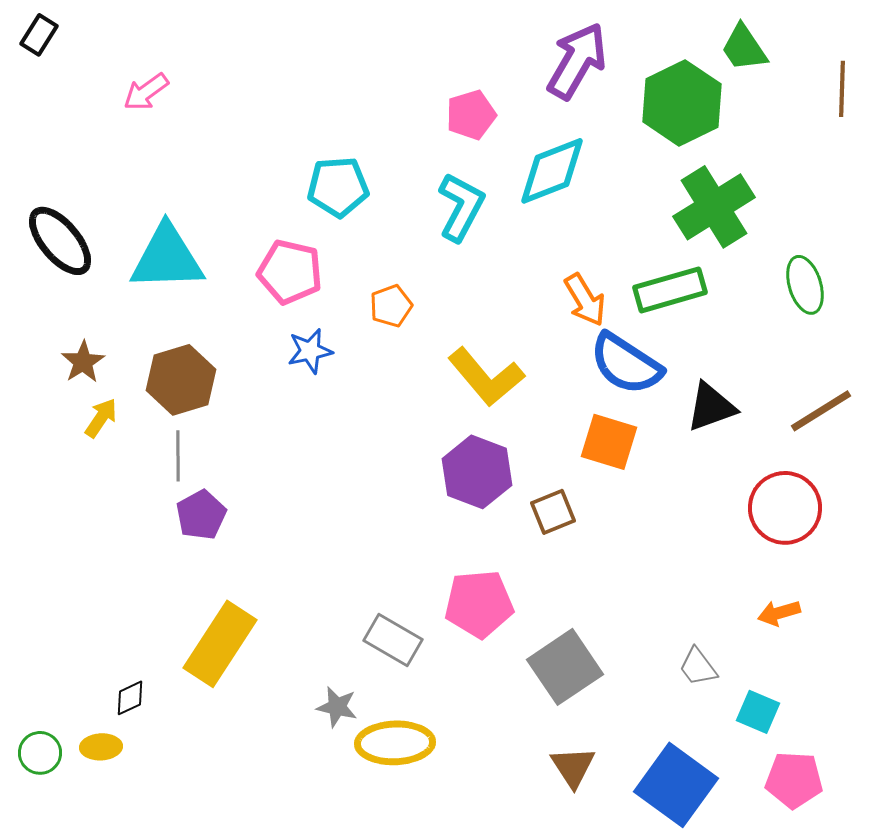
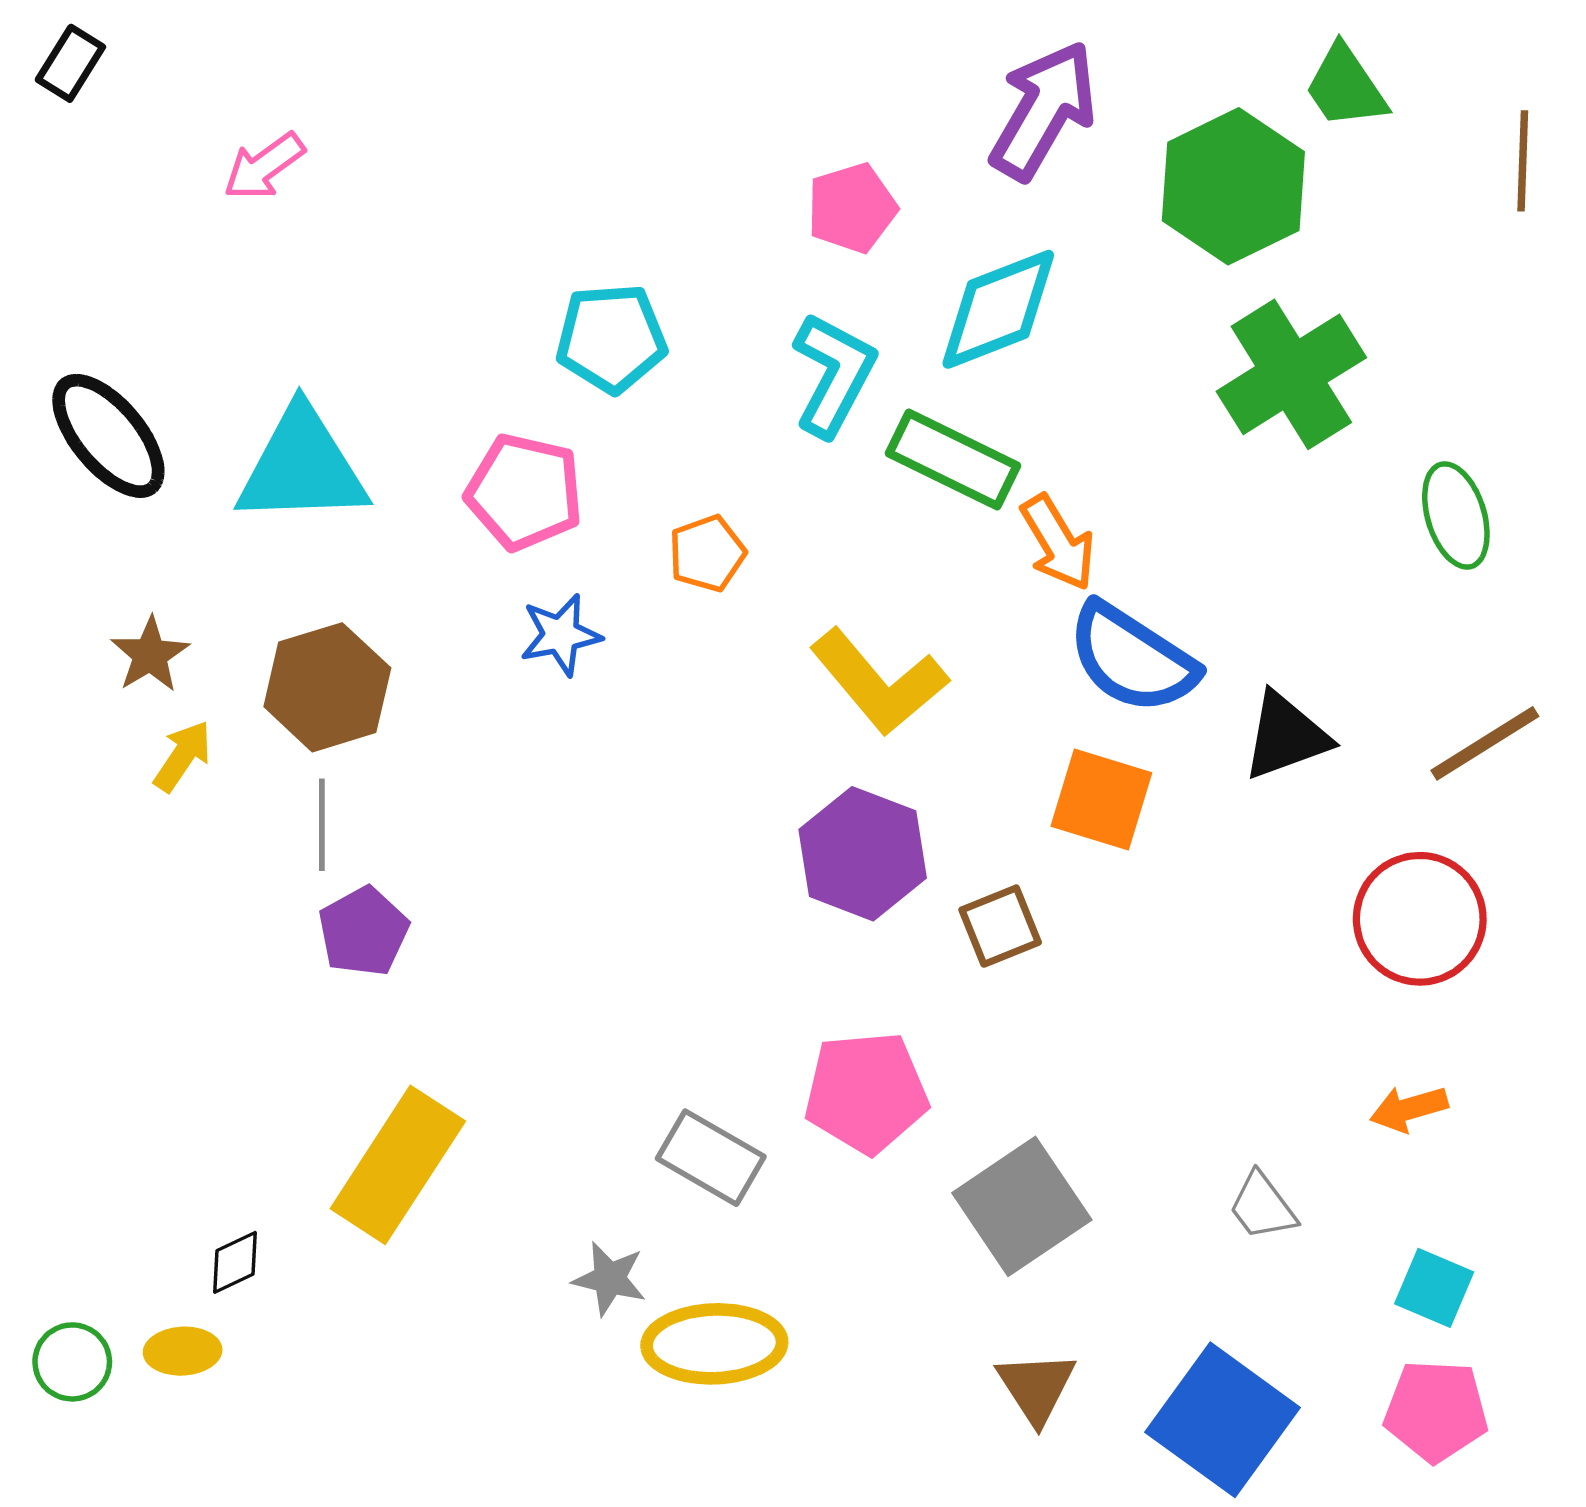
green rectangle: (670, 290) -> (953, 459), moved, turned 42
cyan square: (758, 712) -> (1434, 1288), moved

